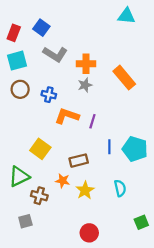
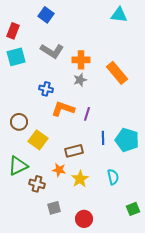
blue square: (41, 28) -> (46, 15), moved
brown circle: (20, 89) -> (19, 122), moved
gray square: (25, 221) -> (54, 208), moved

